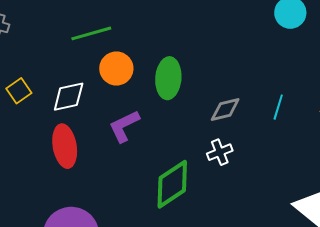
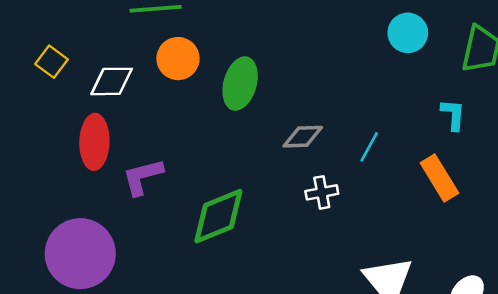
yellow square: (19, 91) -> (51, 62), turned -30
purple L-shape: (124, 126) -> (143, 177), moved
white cross: (220, 152) -> (322, 192), moved

